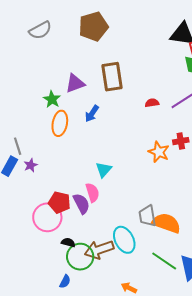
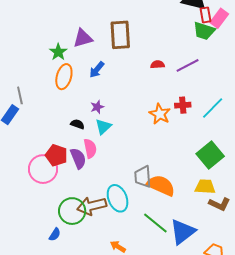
purple star: (31, 165) -> (97, 107), moved
black semicircle: (68, 243) -> (77, 124), moved

